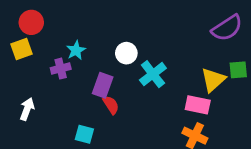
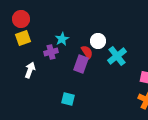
red circle: (31, 22) -> (21, 19), moved
red semicircle: (111, 105) -> (87, 52), moved
white arrow: (27, 109) -> (30, 70), moved

